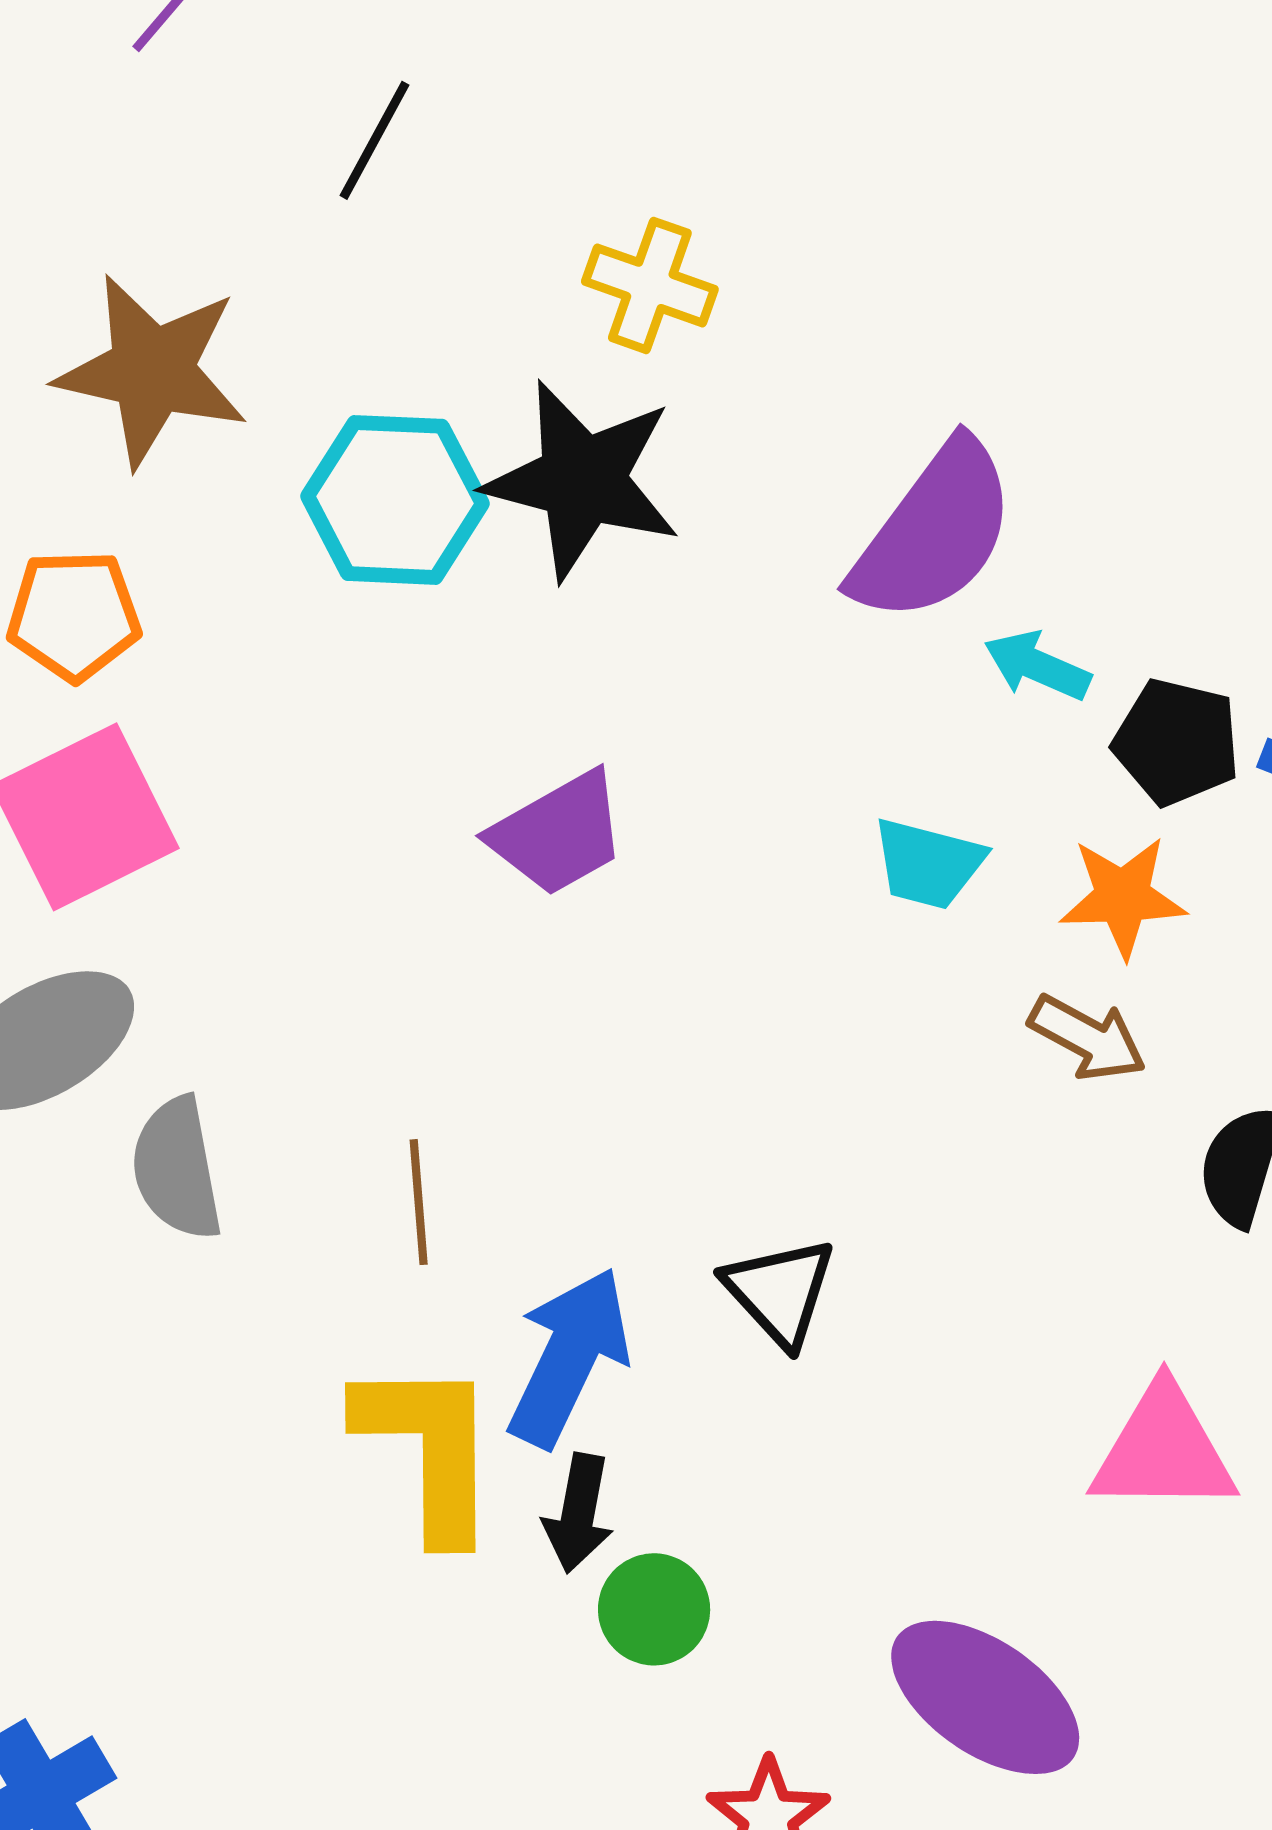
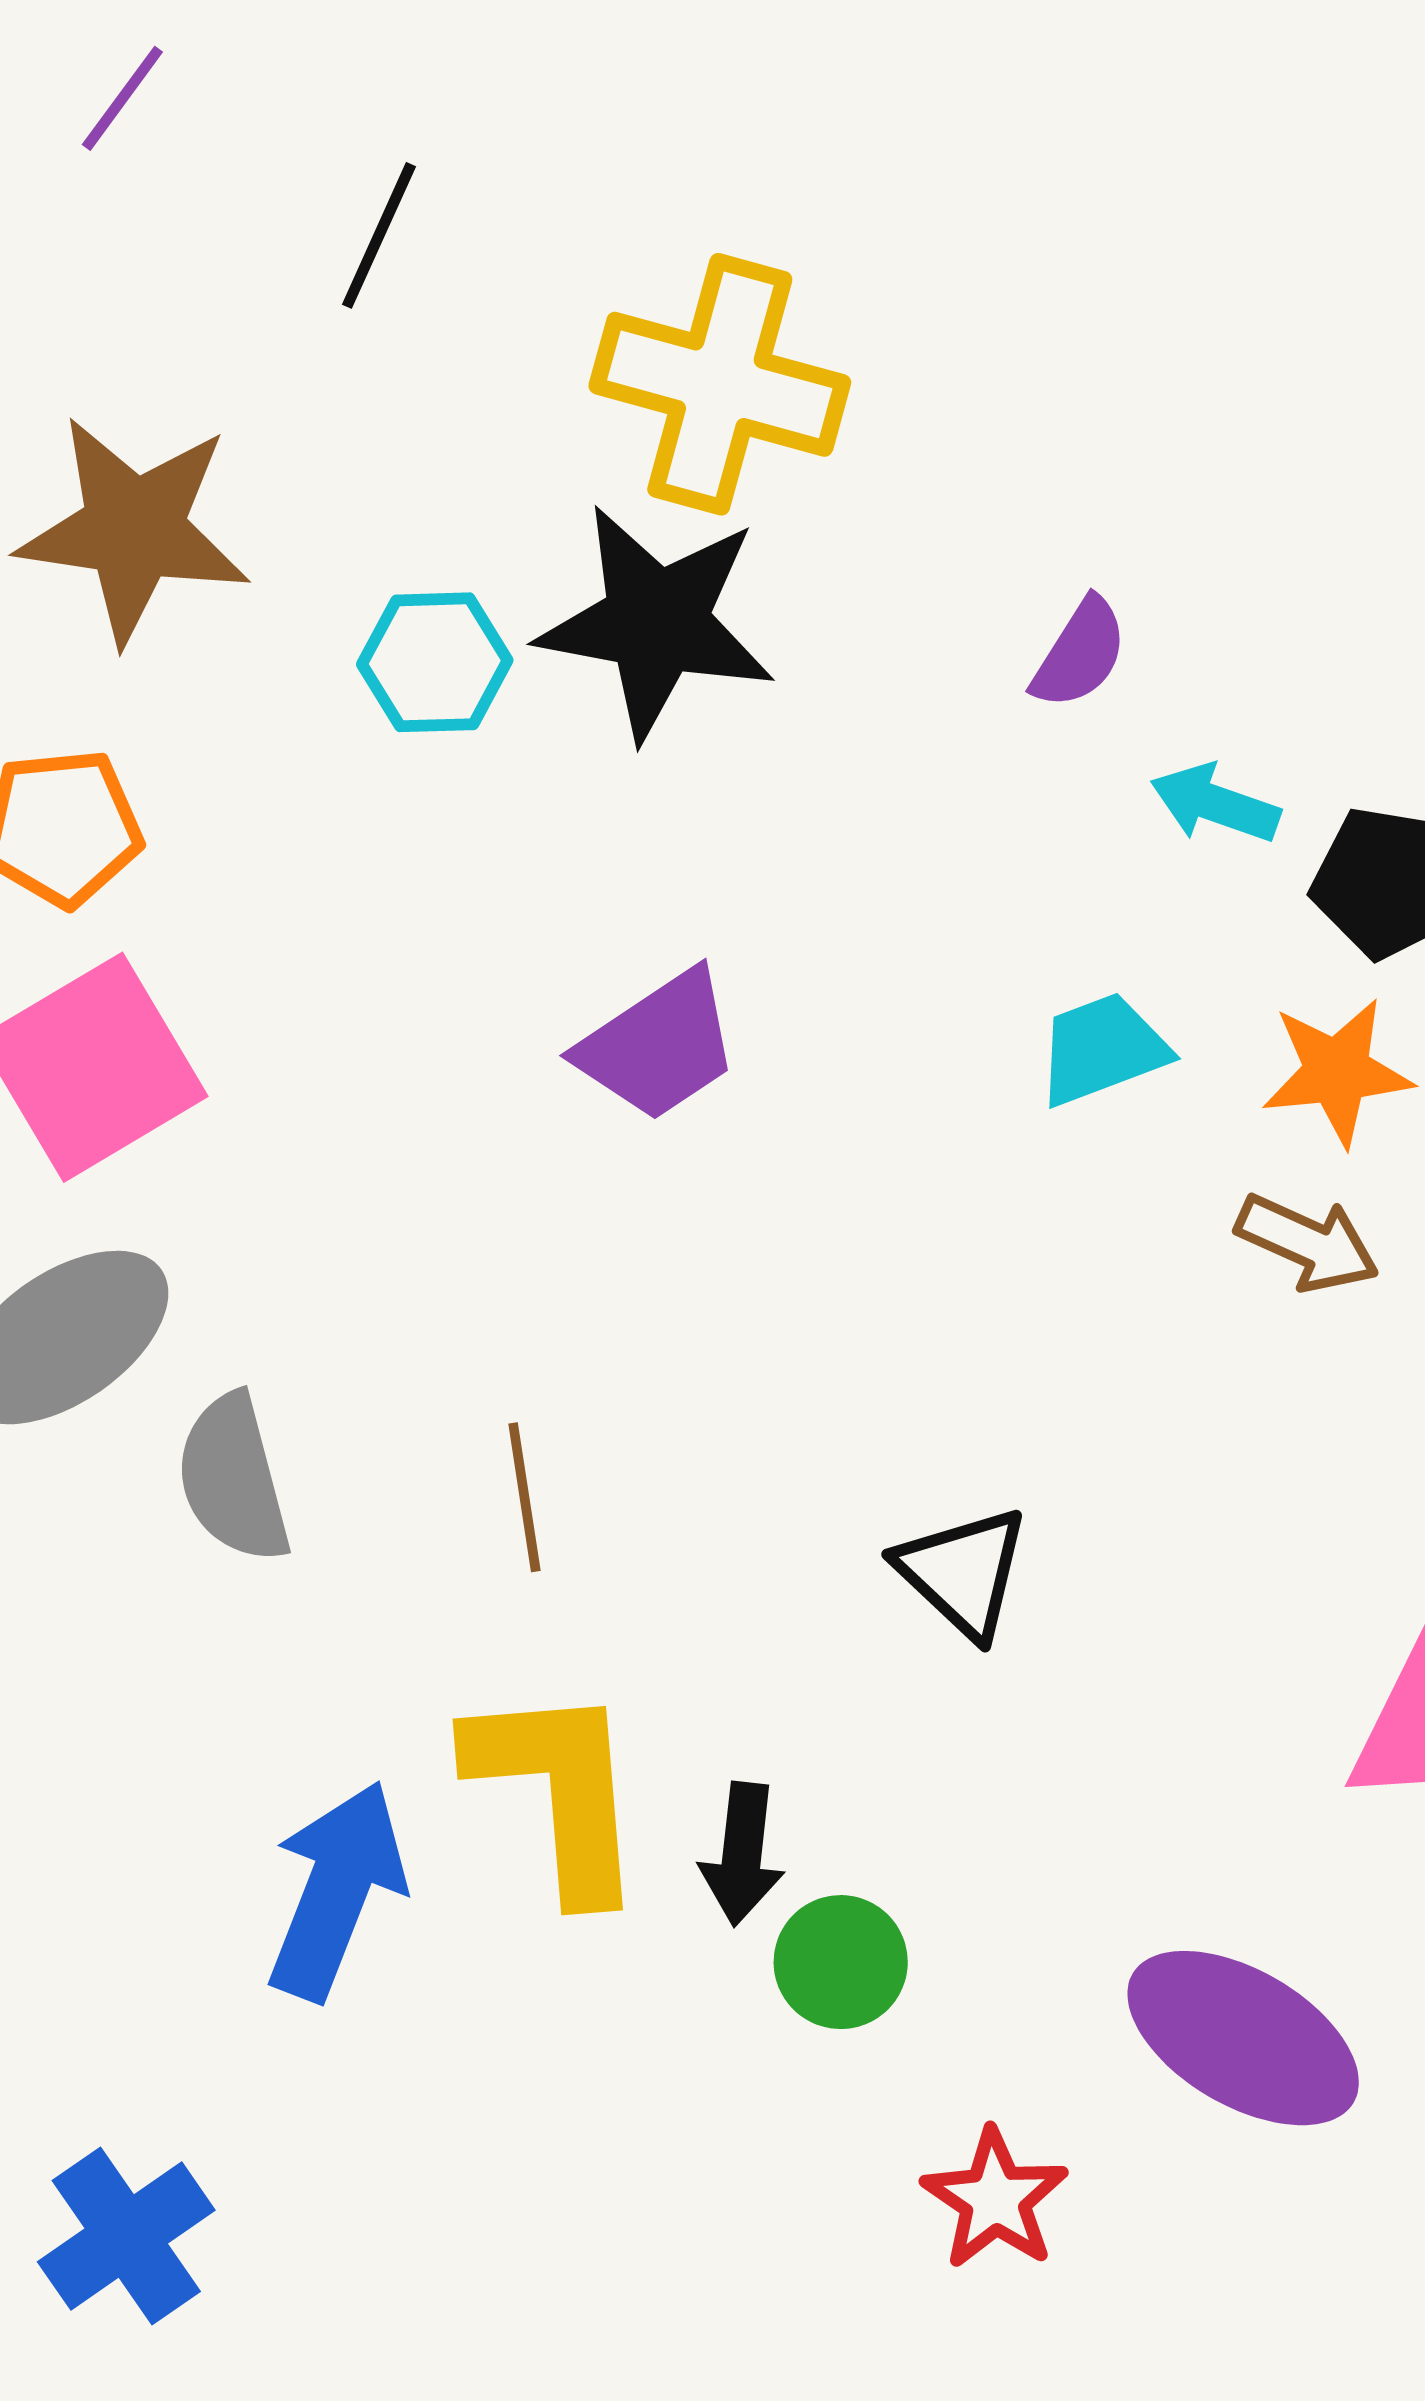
yellow cross: (650, 285) -> (720, 384), size x1.6
cyan hexagon: (395, 500) -> (435, 662), size x0.7
purple semicircle: (934, 532) -> (1080, 654), size x0.5
cyan trapezoid: (928, 864) -> (1102, 1049), turned 149
blue arrow: (569, 1357) -> (336, 1890), moved

